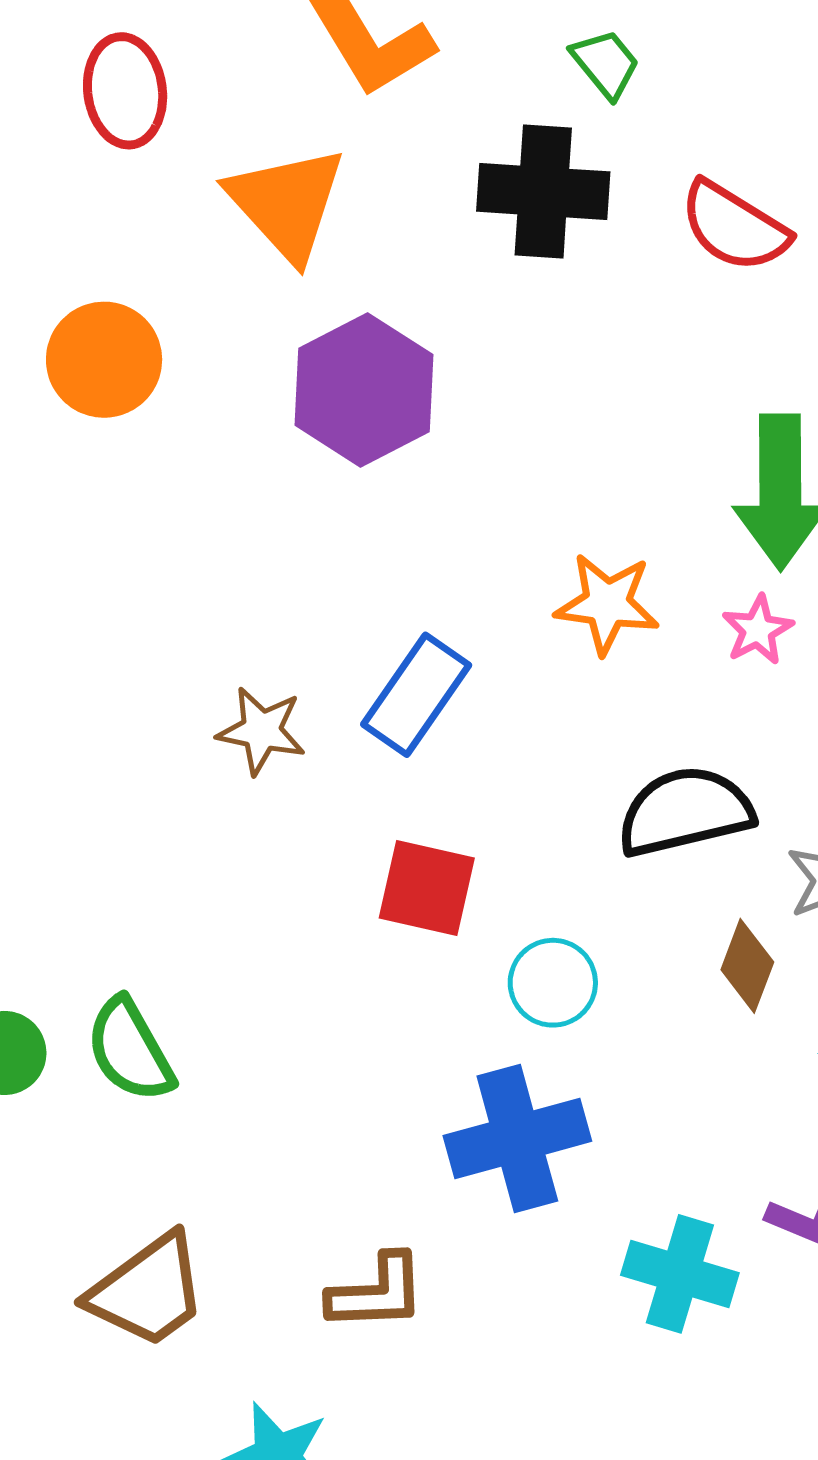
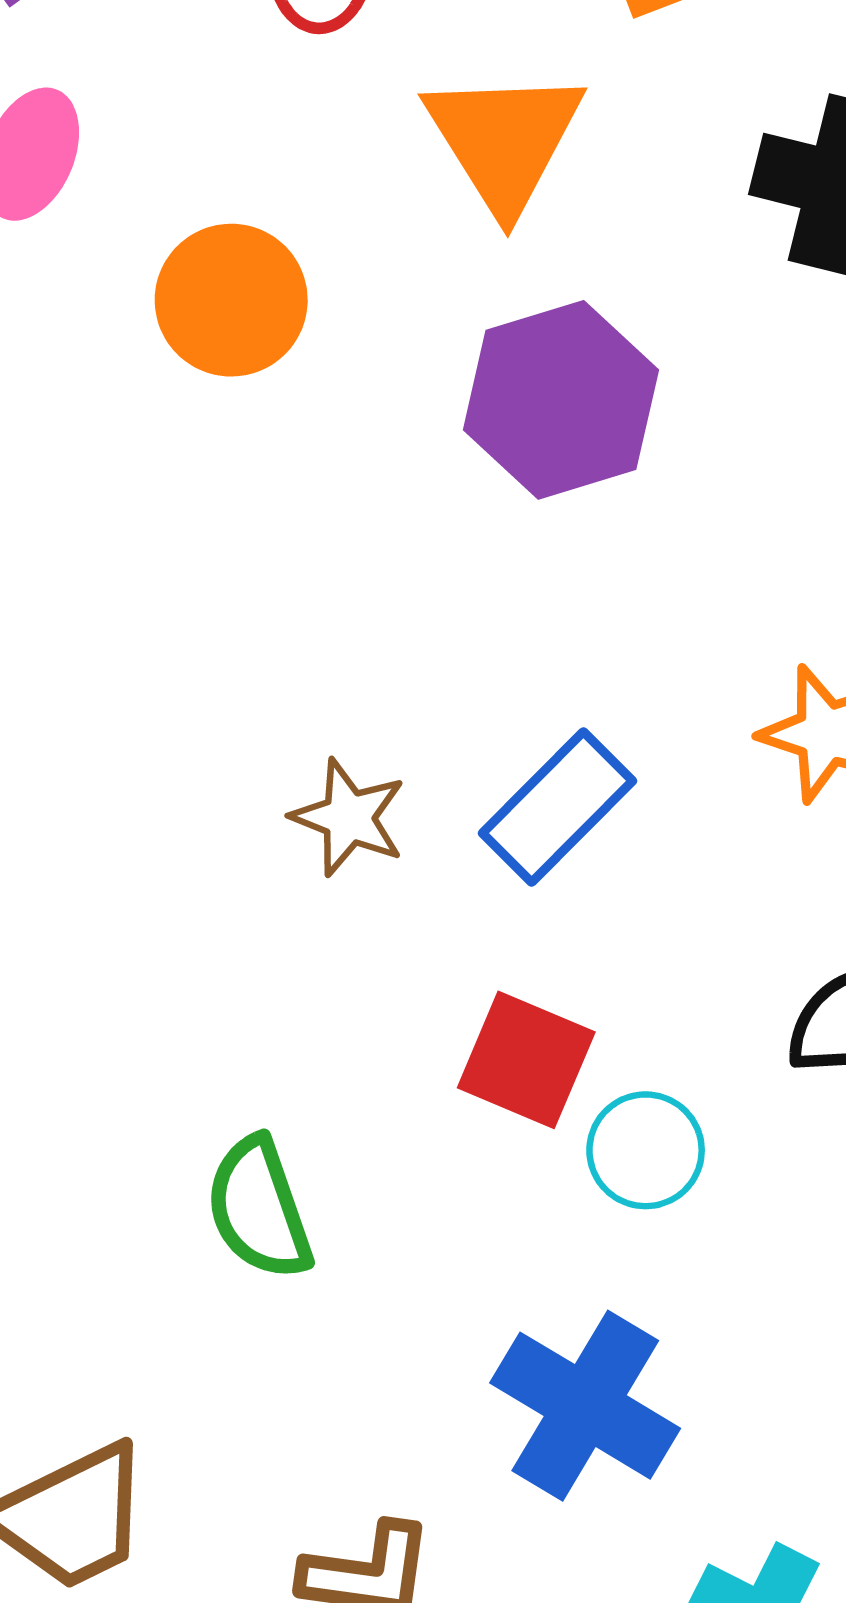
cyan circle: (553, 983) -> (646, 1150), moved
green semicircle: (130, 1050) -> (259, 1208), moved
blue cross: (517, 1138) -> (585, 1406), turned 36

